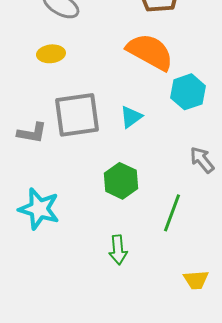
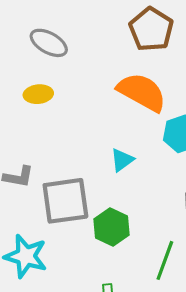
gray square: (77, 115) -> (65, 201), moved

